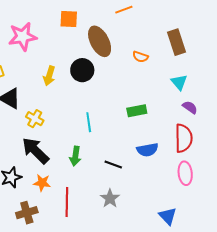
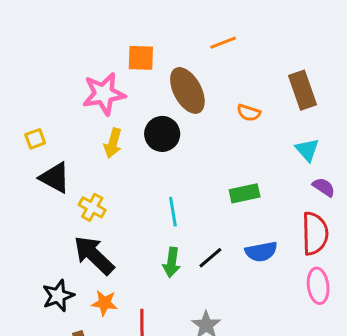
pink star: (23, 37) -> (104, 94), moved
green arrow: (75, 156) -> (172, 262), moved
black line: (113, 164) -> (210, 258), moved, turned -60

